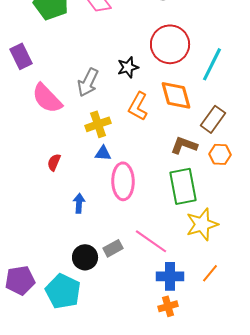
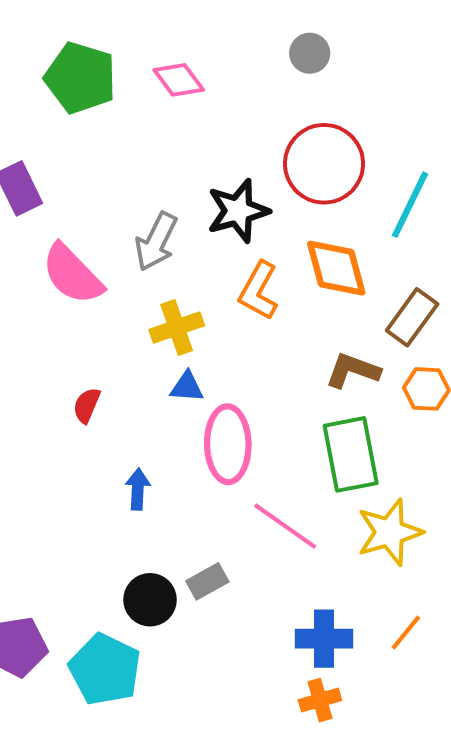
black star: (128, 67) -> (238, 211), size x1.4
pink line: (151, 241) -> (285, 526), moved

